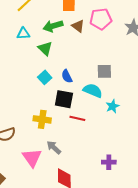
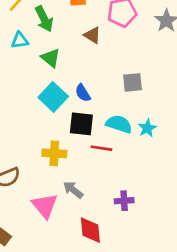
green arrow: (53, 26) -> (44, 19), moved, turned -96
brown triangle: (78, 26) -> (92, 35), moved
cyan square: (45, 77) -> (53, 97), size x1.5
cyan semicircle: (93, 91) -> (119, 124), moved
purple cross: (109, 162) -> (124, 201), moved

